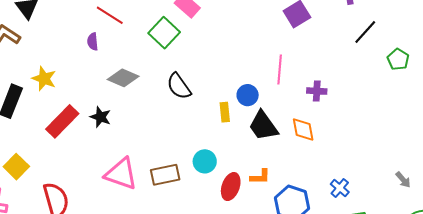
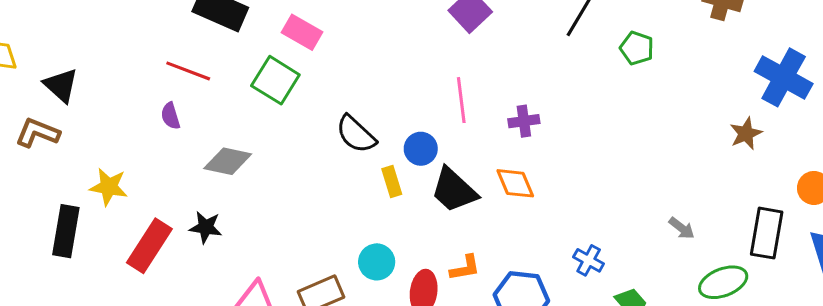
black semicircle: (179, 86) -> (356, 134), moved

